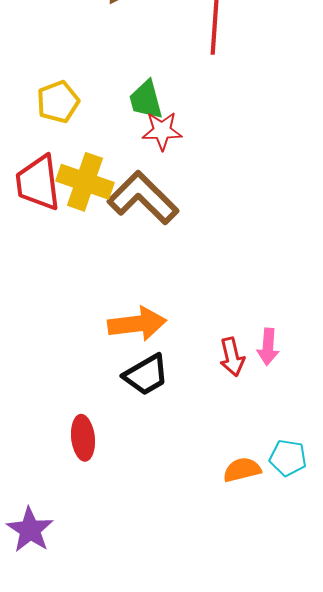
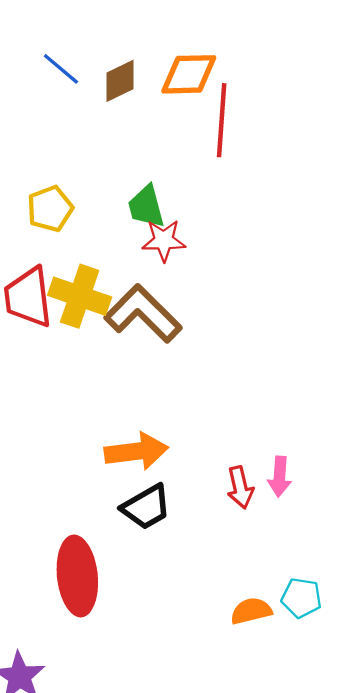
red ellipse: (83, 438) -> (77, 576), size x1.6

